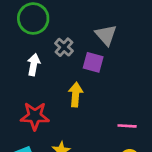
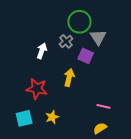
green circle: (33, 18) -> (79, 22), moved

